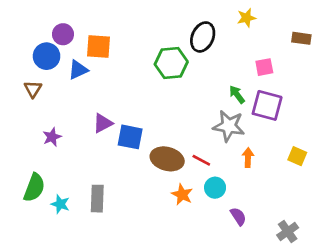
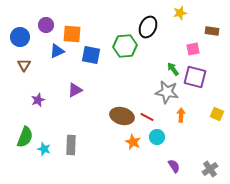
brown rectangle: (301, 38) -> (212, 31), moved
blue circle: (47, 56) -> (20, 37), moved
blue square: (130, 137) -> (91, 55), moved
purple semicircle: (238, 216) -> (174, 166), moved

